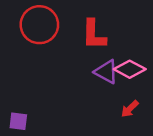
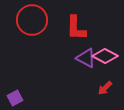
purple square: (18, 121) -> (15, 98), turned -35

